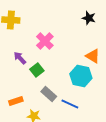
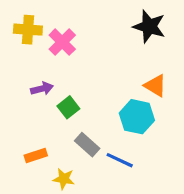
black star: (89, 18) -> (149, 26), size x1.5
pink cross: (45, 41) -> (62, 42), moved
purple arrow: (20, 58) -> (42, 89), turned 120

